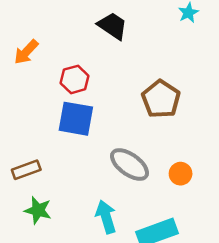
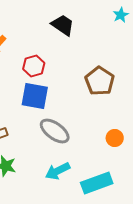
gray ellipse: (130, 164) -> (55, 131), moved
cyan arrow: (106, 217) -> (58, 171), turned -100

